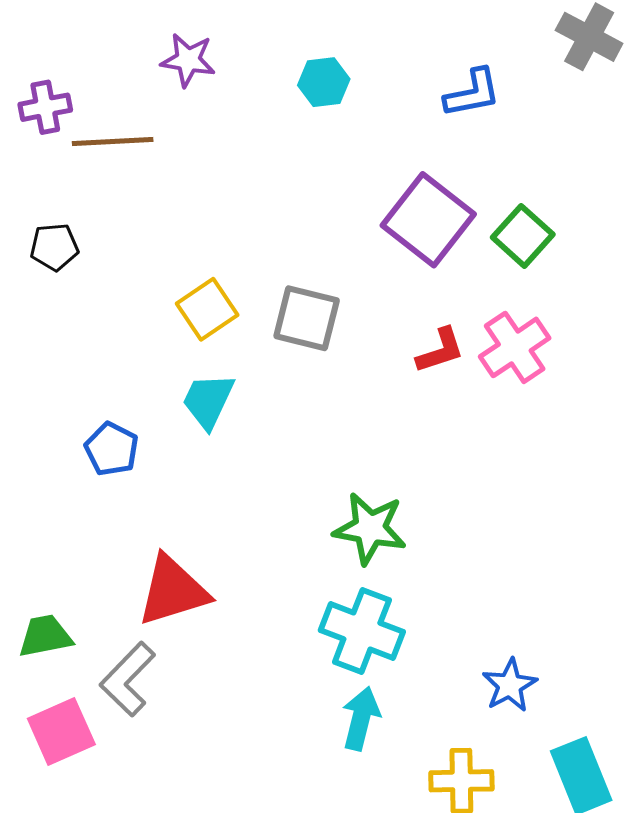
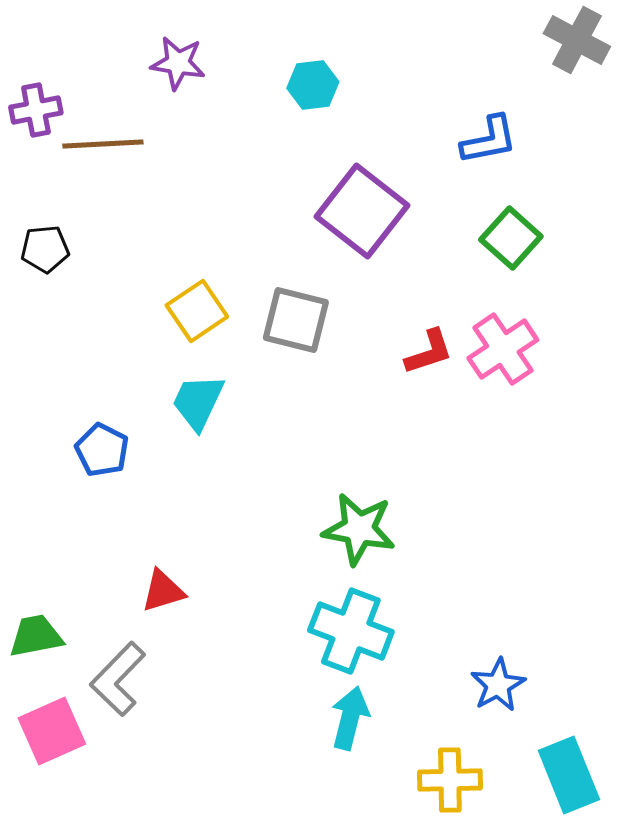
blue L-shape: (472, 93) -> (489, 140), moved
purple square: (428, 220) -> (362, 211), moved
red triangle: (173, 591) -> (163, 591), size x0.6

